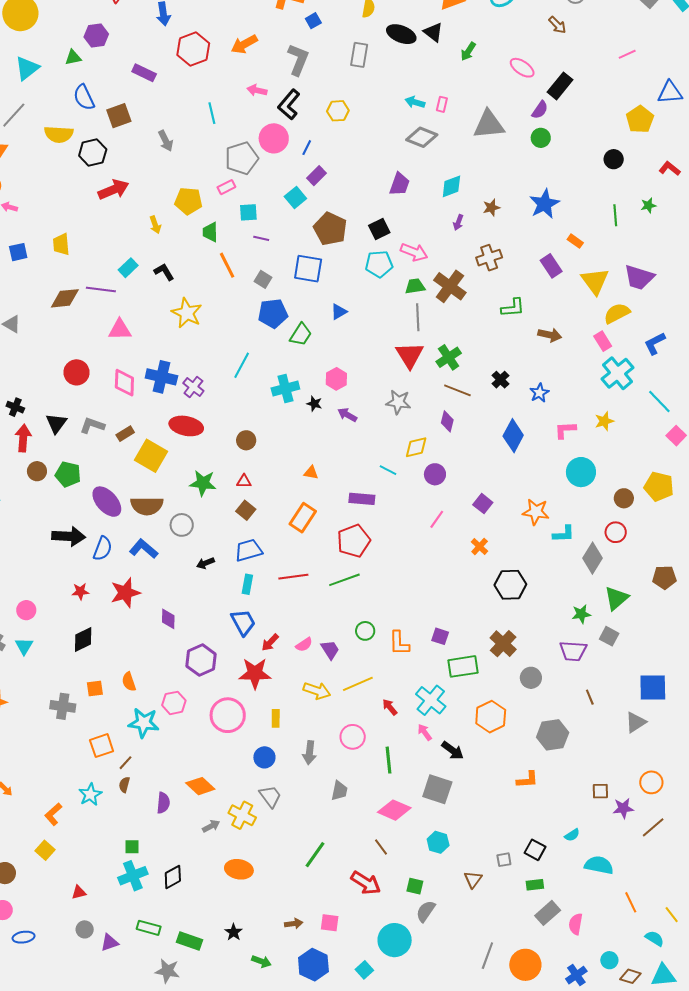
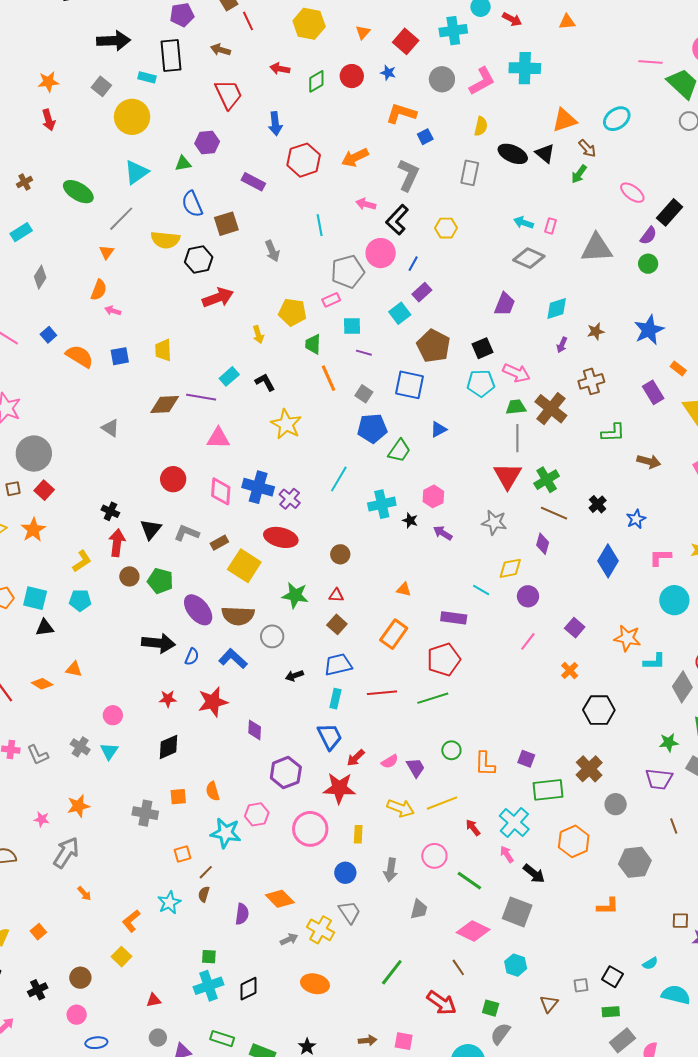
brown arrow: (557, 25) -> (587, 148), moved
blue semicircle: (103, 549) -> (192, 657), size x0.7
orange square: (102, 746) -> (183, 854), size x0.7
green line: (388, 760) -> (469, 881), turned -52

